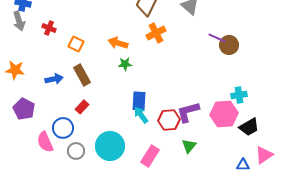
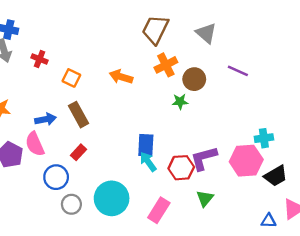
brown circle: (229, 45) -> (194, 79), moved
green star: (125, 64) -> (180, 102), moved
pink semicircle: (45, 142) -> (35, 144), moved

